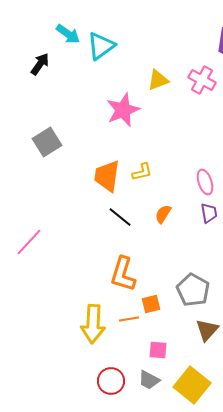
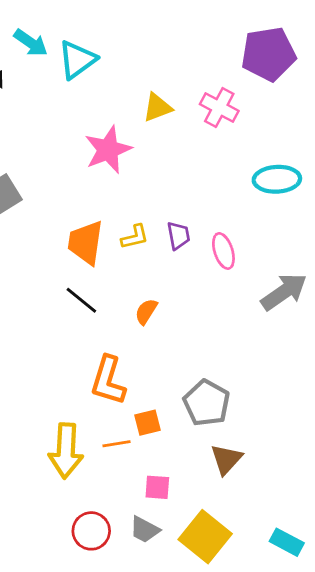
purple trapezoid: (209, 213) -> (178, 236), moved
orange semicircle: (163, 214) -> (146, 311), moved
black line: (120, 217) -> (81, 300), moved

